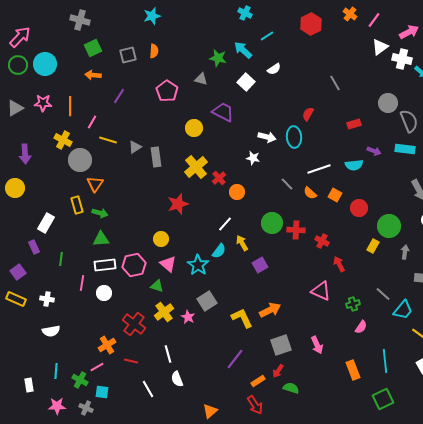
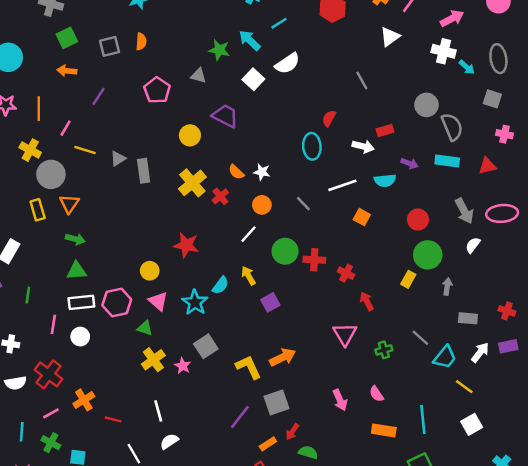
white triangle: (380, 47) -> (390, 37), moved
white semicircle: (274, 69) -> (287, 63), size x1.5
white arrow: (267, 137) -> (363, 146), moved
orange circle: (237, 192) -> (262, 205), moved
orange semicircle: (310, 193) -> (236, 172), moved
red star: (178, 204) -> (186, 245), moved, turned 30
yellow rectangle: (77, 205) -> (38, 210), moved
red circle: (359, 208) -> (418, 220), moved
white line: (225, 224) -> (248, 234), moved
pink triangle: (321, 291) -> (345, 334), turned 35
red cross: (134, 324) -> (49, 374), moved
pink semicircle: (361, 327) -> (376, 394), moved, turned 112
gray square: (281, 345) -> (277, 402), moved
pink line: (97, 367) -> (51, 413), moved
orange rectangle: (353, 370) -> (384, 430), turned -60
white semicircle: (177, 379) -> (169, 441), turned 77

